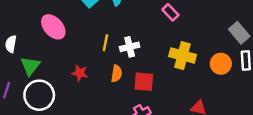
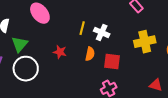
white cross: (130, 47) -> (102, 32), turned 35
yellow cross: (183, 56) -> (145, 42), turned -30

